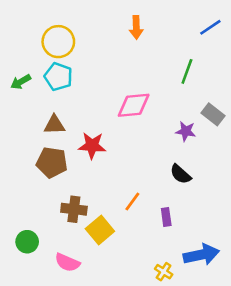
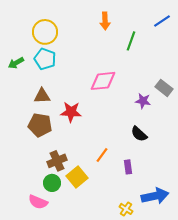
green line: (187, 71) -> (131, 41), moved
brown cross: (74, 209) -> (57, 161), turned -30
green circle: (27, 242) -> (52, 183), moved
pink semicircle: (67, 263) -> (38, 202), moved

